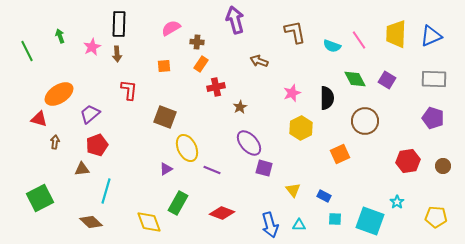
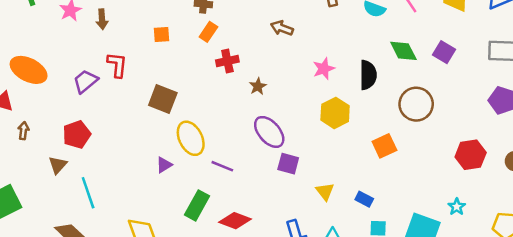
orange ellipse: (59, 94) -> (29, 70), turned 60
purple trapezoid: (90, 114) -> (86, 81), moved
brown triangle: (82, 169) -> (58, 165), turned -42
cyan line: (106, 191) -> (88, 193), turned -35
green rectangle: (178, 203) -> (197, 205), moved

